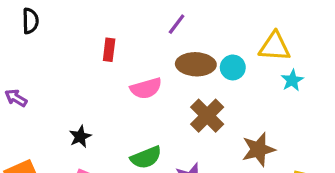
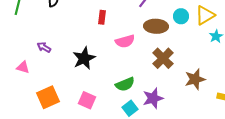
yellow triangle: (275, 47) -> (205, 15), turned -35
cyan circle: (233, 67) -> (181, 16), moved
black star: (80, 137) -> (84, 58), moved, size x1.6

